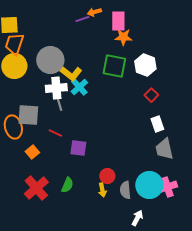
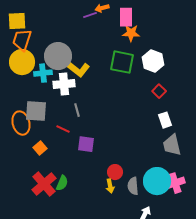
cyan cross: (79, 87) -> (43, 73), moved, turned 36
gray line: (59, 104) -> (77, 110), moved
green semicircle: (67, 185) -> (62, 183), moved

